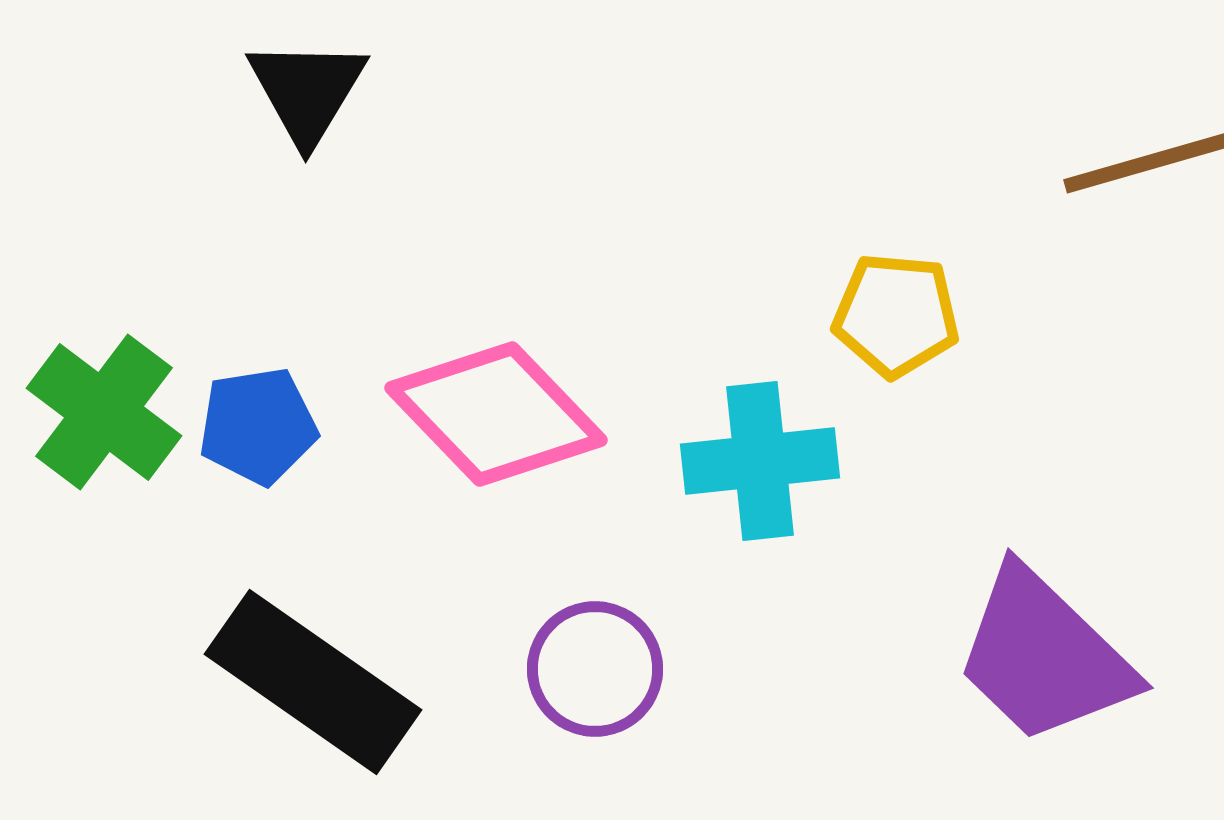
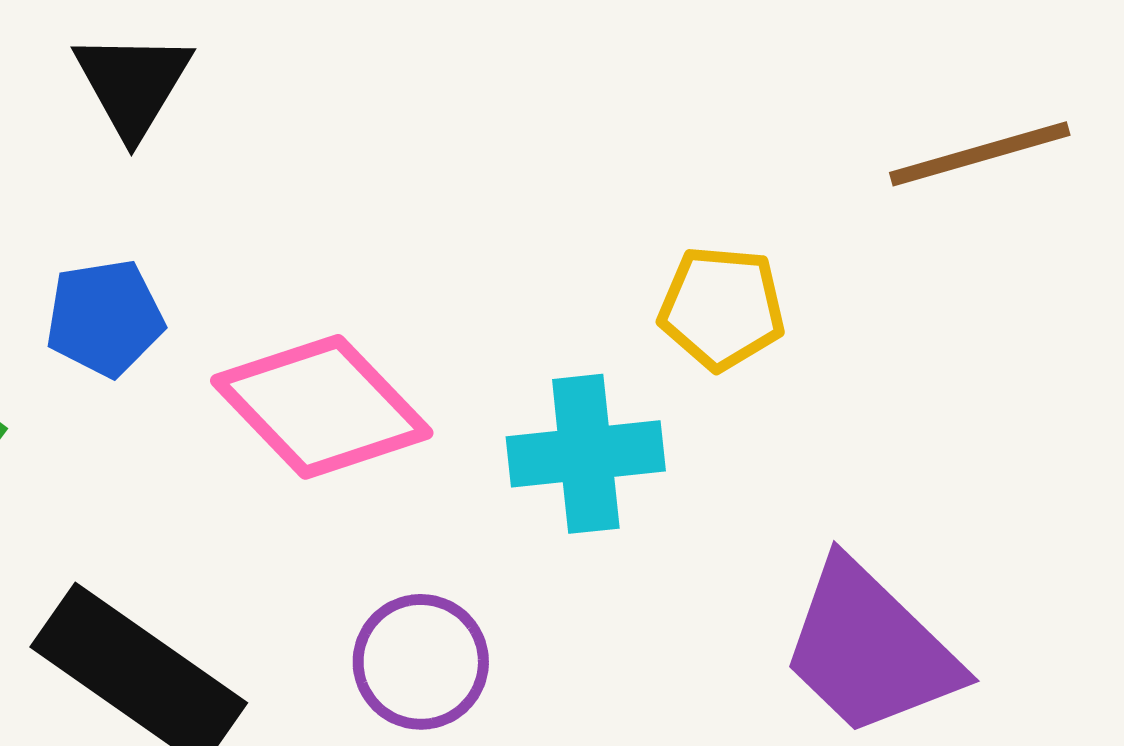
blue pentagon: (258, 426) -> (105, 318), moved

